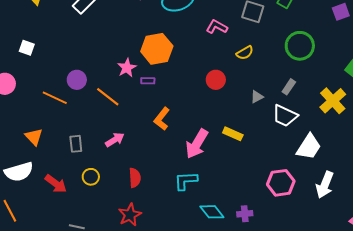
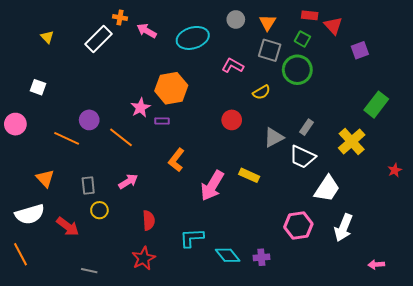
green circle: (300, 46) -> (297, 70), moved
gray triangle: (257, 97) -> (274, 137), size x1.5
yellow circle: (91, 177) -> (99, 210), moved
cyan L-shape: (186, 181) -> (192, 238), moved

